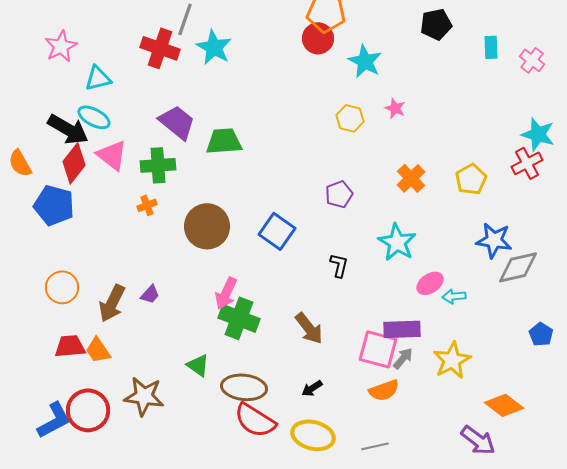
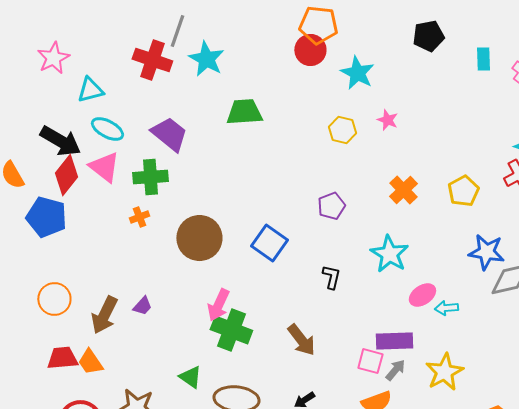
cyan ellipse: (94, 117) -> (107, 129), moved
green trapezoid: (224, 141) -> (244, 112), moved
pink square: (378, 349) -> (370, 361), size x0.7

